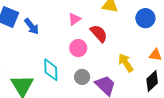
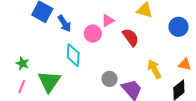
pink circle: (78, 48) -> (93, 34), moved
cyan diamond: (51, 70) -> (73, 55), moved

